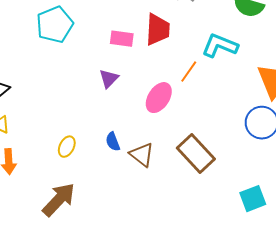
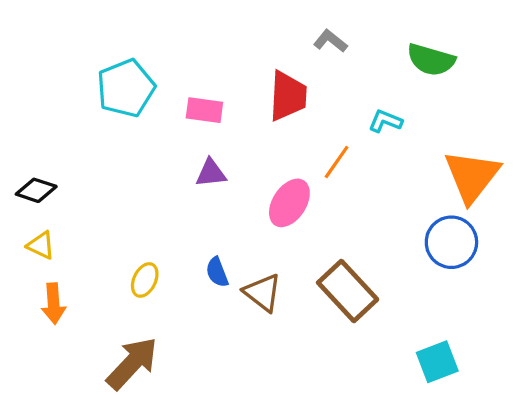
pink rectangle: (122, 39) -> (204, 110), moved
cyan L-shape: (220, 46) -> (385, 121), size x0.6
purple triangle: (109, 79) -> (211, 173), turned 40

